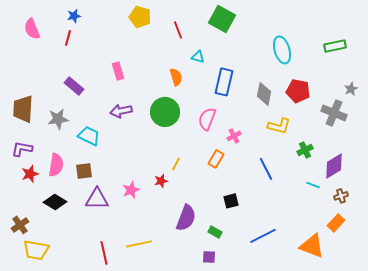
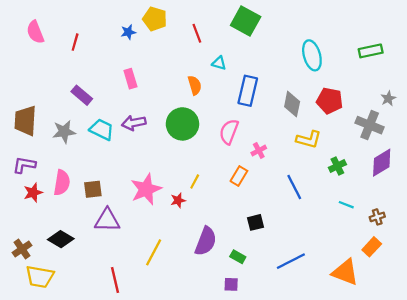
blue star: (74, 16) -> (128, 32), moved
cyan trapezoid: (89, 136) -> (102, 129), moved
purple diamond: (334, 166) -> (382, 163), moved
pink star: (131, 190) -> (146, 189), moved, size x1.6
black diamond: (55, 202) -> (61, 239), moved
yellow line: (139, 244) -> (154, 252), moved, turned -50

